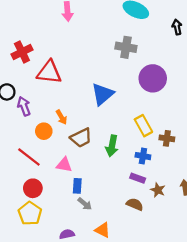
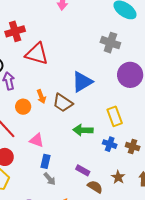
brown trapezoid: (81, 138) -> (63, 103), moved, turned 50
brown cross: (167, 138) -> (133, 147), moved
green arrow: (112, 146) -> (83, 130), turned 72
purple rectangle: (138, 178) -> (83, 170), moved

